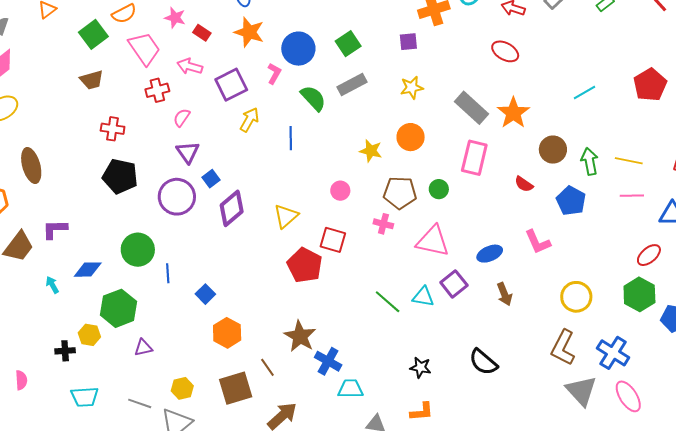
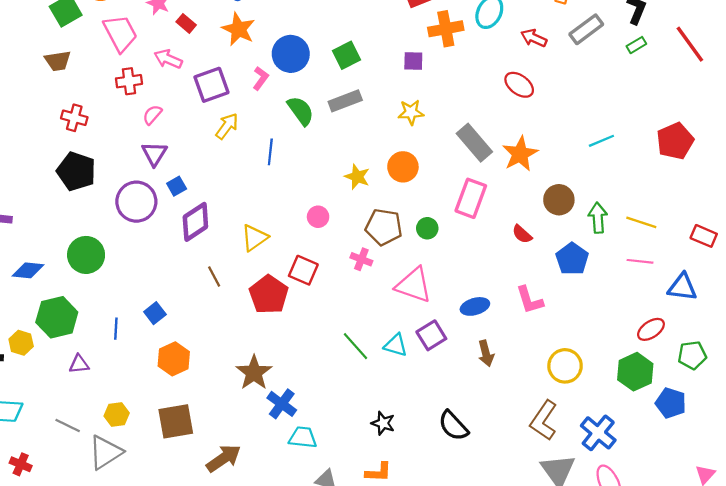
blue line: (168, 273) -> (116, 329), moved
brown line: (267, 367) -> (214, 277), moved

